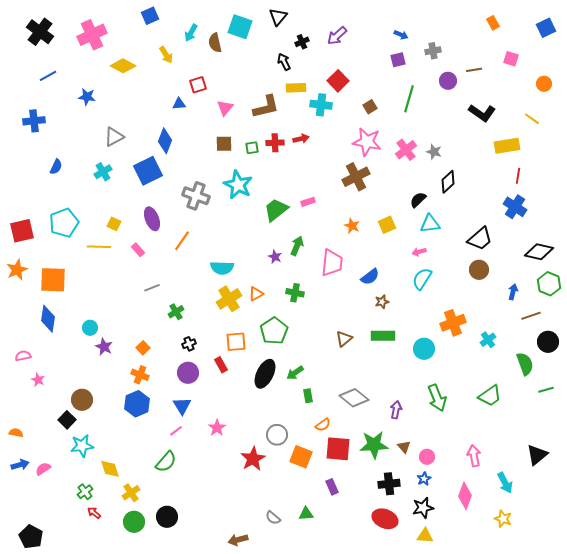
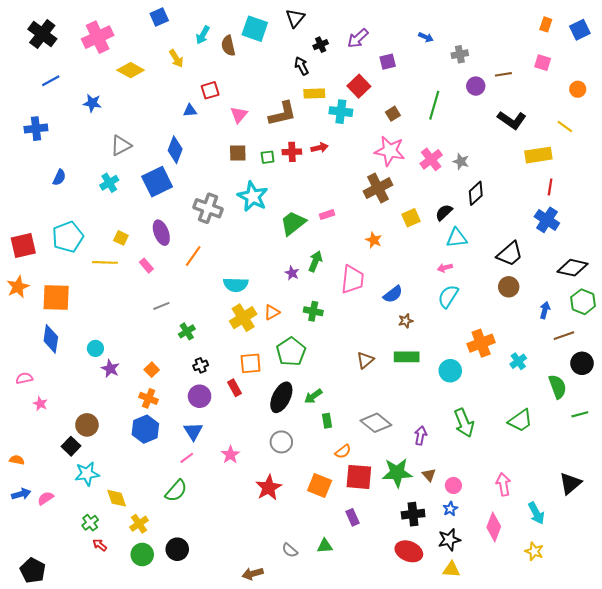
orange rectangle: (493, 23) -> (546, 24), moved, turned 48
purple square: (398, 60) -> (388, 62), moved
yellow square: (387, 225) -> (411, 218), moved
gray circle: (277, 435) -> (281, 442), moved

